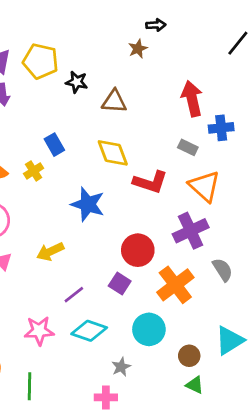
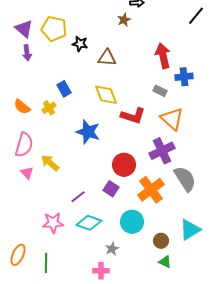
yellow arrow: (50, 252) -> (50, 163), moved, turned 66
gray semicircle: (223, 270) -> (185, 179), size x1.5

